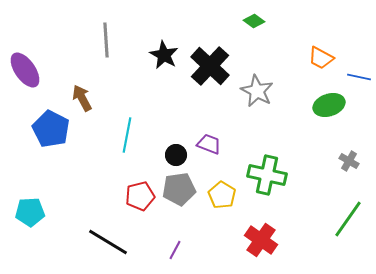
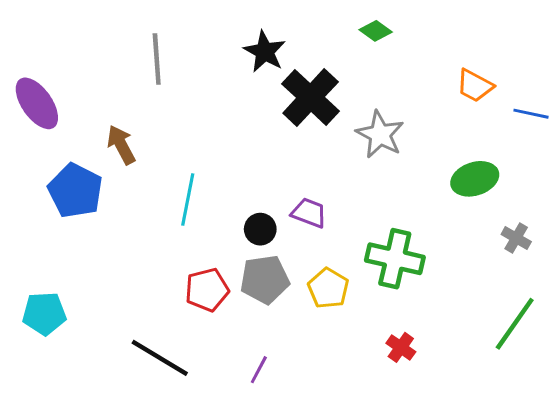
black star: (164, 55) -> (265, 52), moved
green ellipse: (329, 105) -> (475, 179), moved
red cross: (261, 240) -> (401, 347), moved, size x0.6

